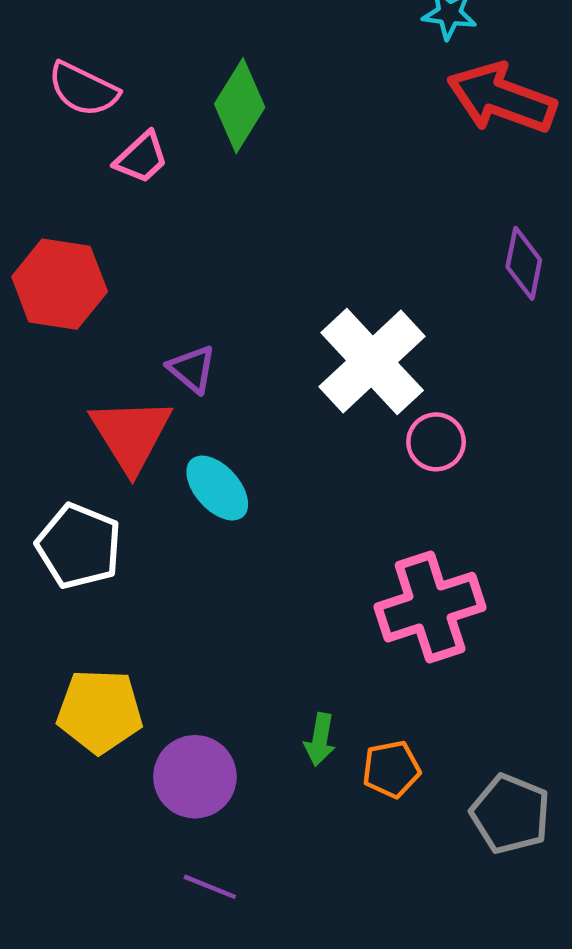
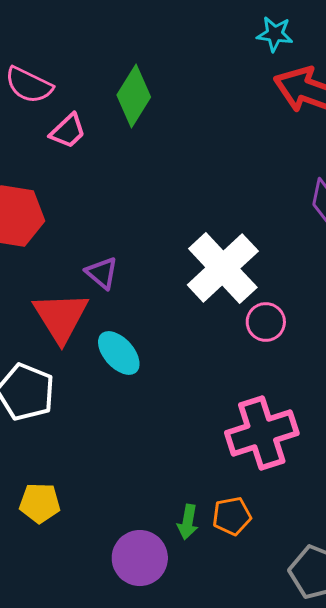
yellow pentagon: (100, 711) -> (40, 503), size x0.7
orange pentagon: (391, 769) -> (232, 516), moved
purple circle: (195, 777) -> (140, 558), moved

